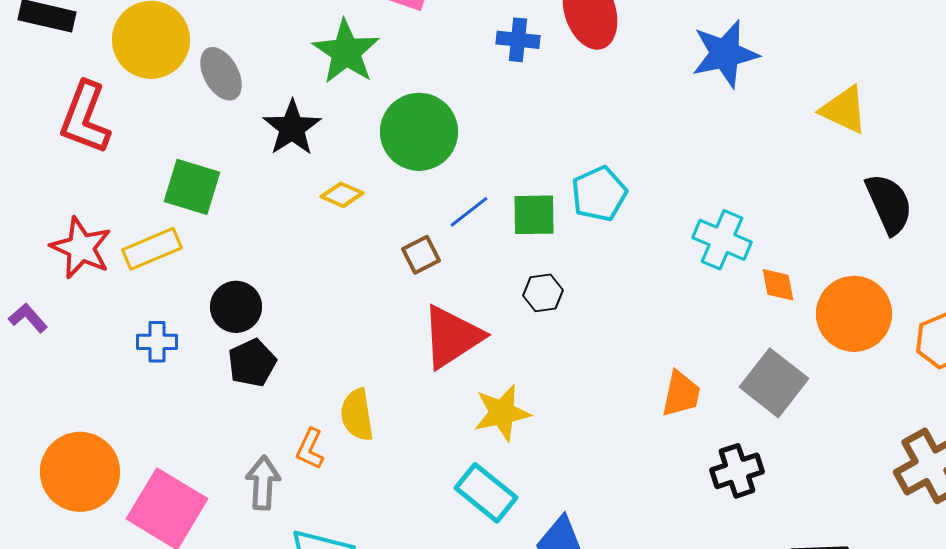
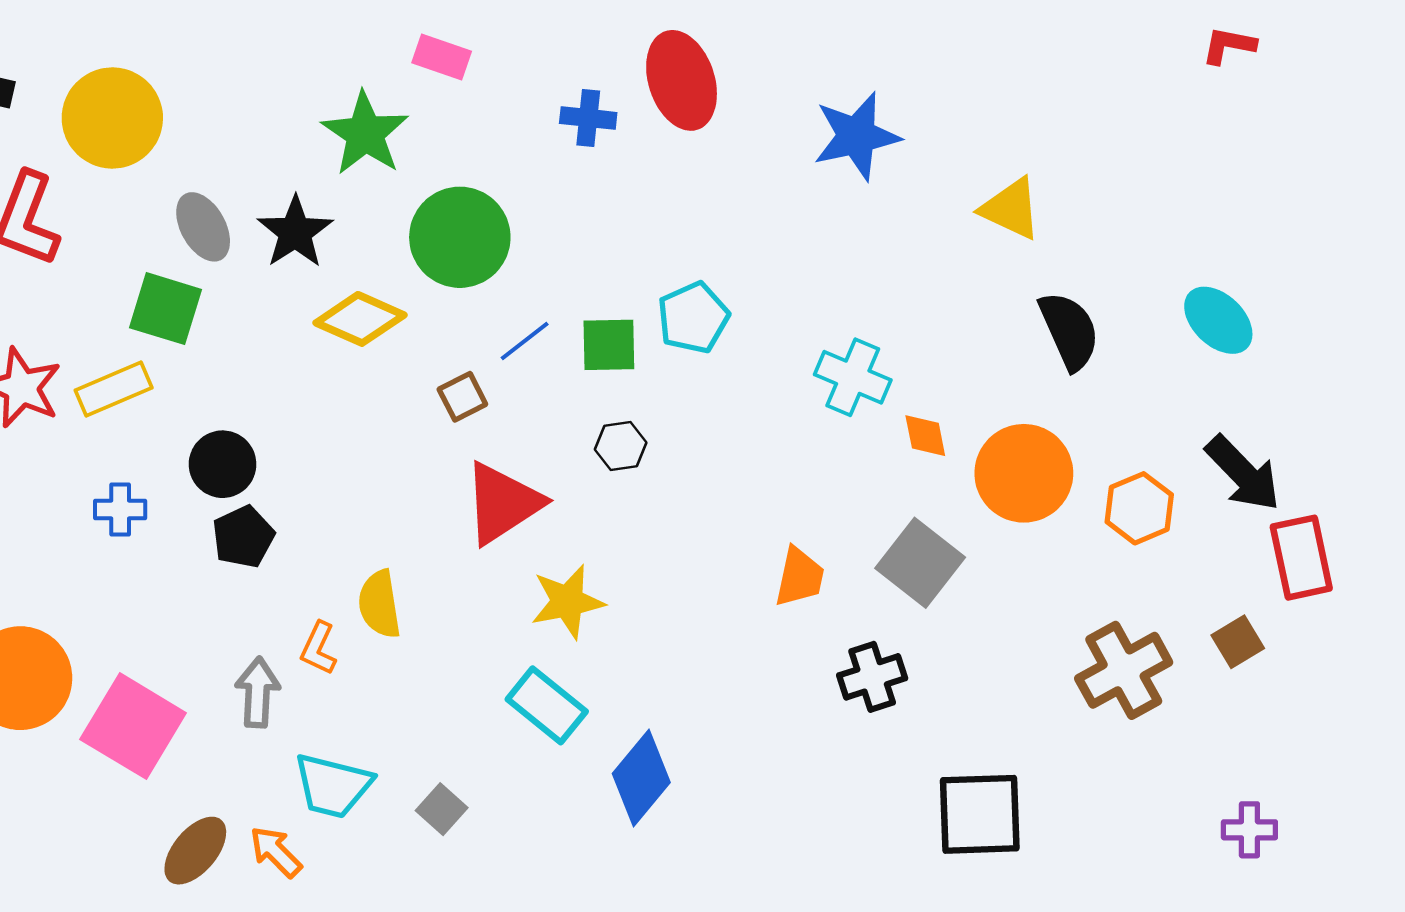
gray ellipse: (221, 74) -> (203, 227), moved
yellow diamond: (342, 195) -> (360, 319), size x1.6

